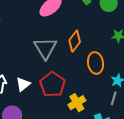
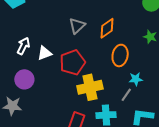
gray triangle: (45, 48) -> (77, 26), size x0.7
yellow cross: (77, 103) -> (90, 87), size x1.4

